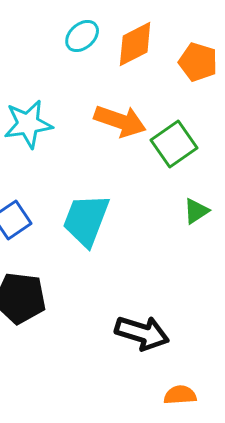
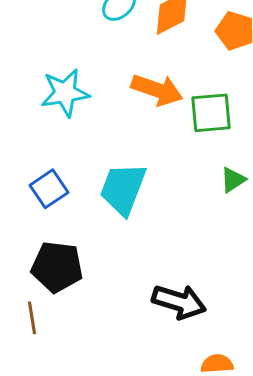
green square: (174, 144) -> (211, 113), turned 30

